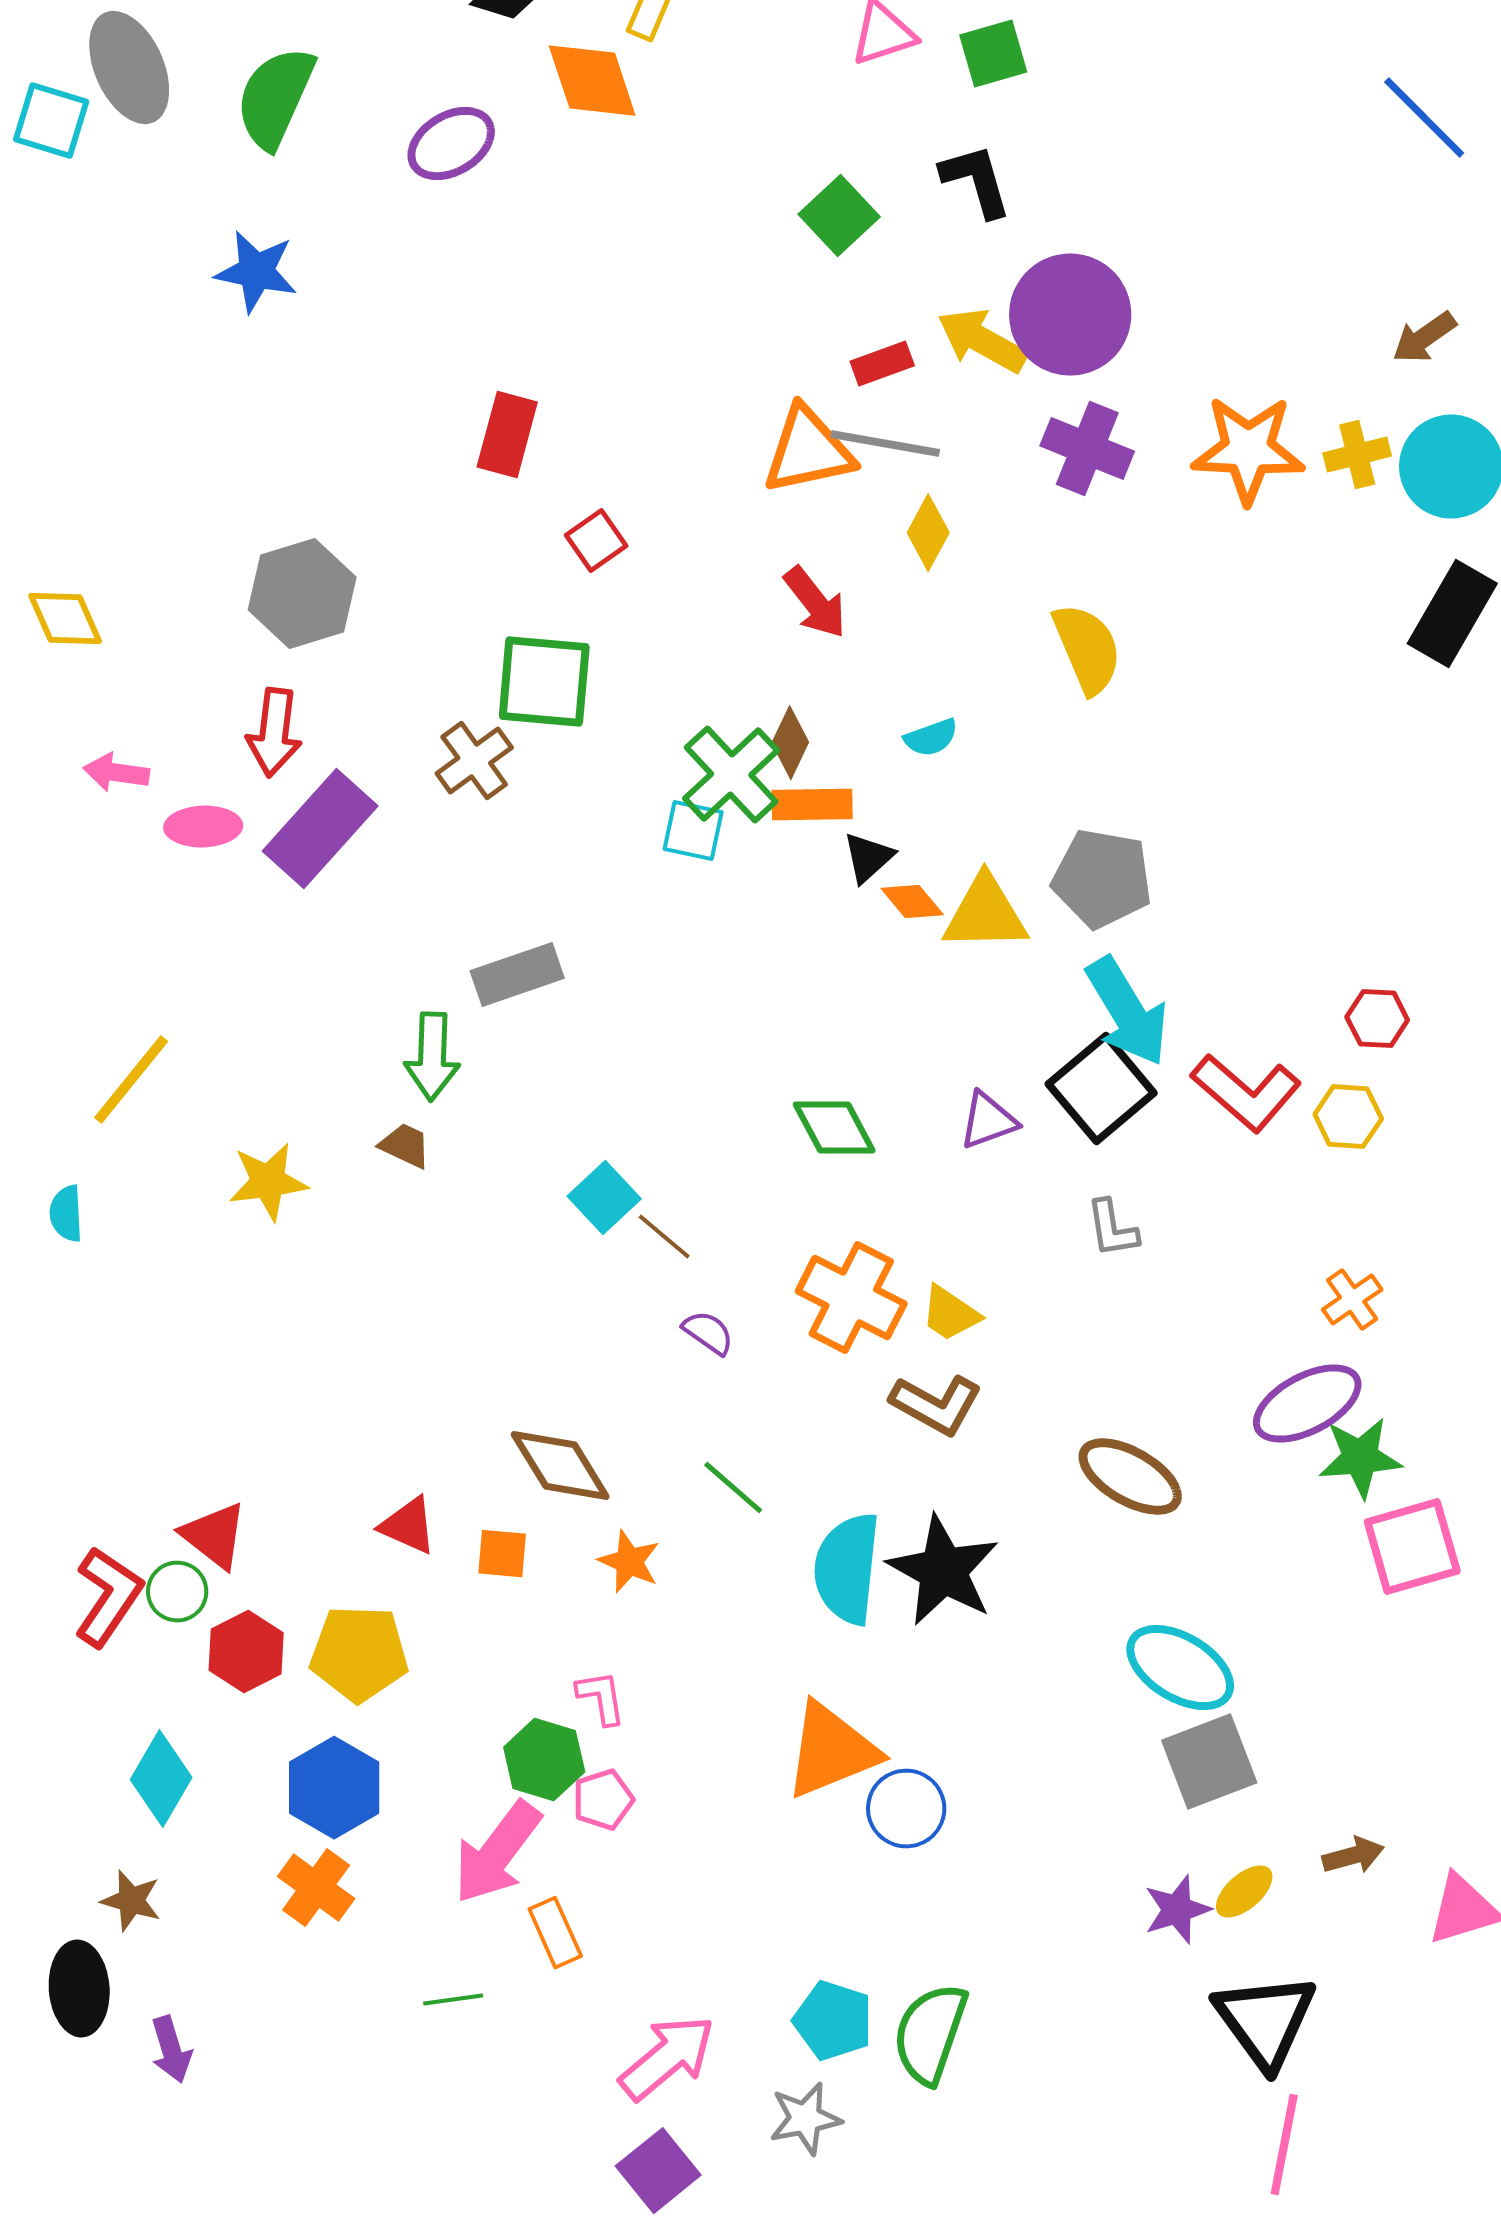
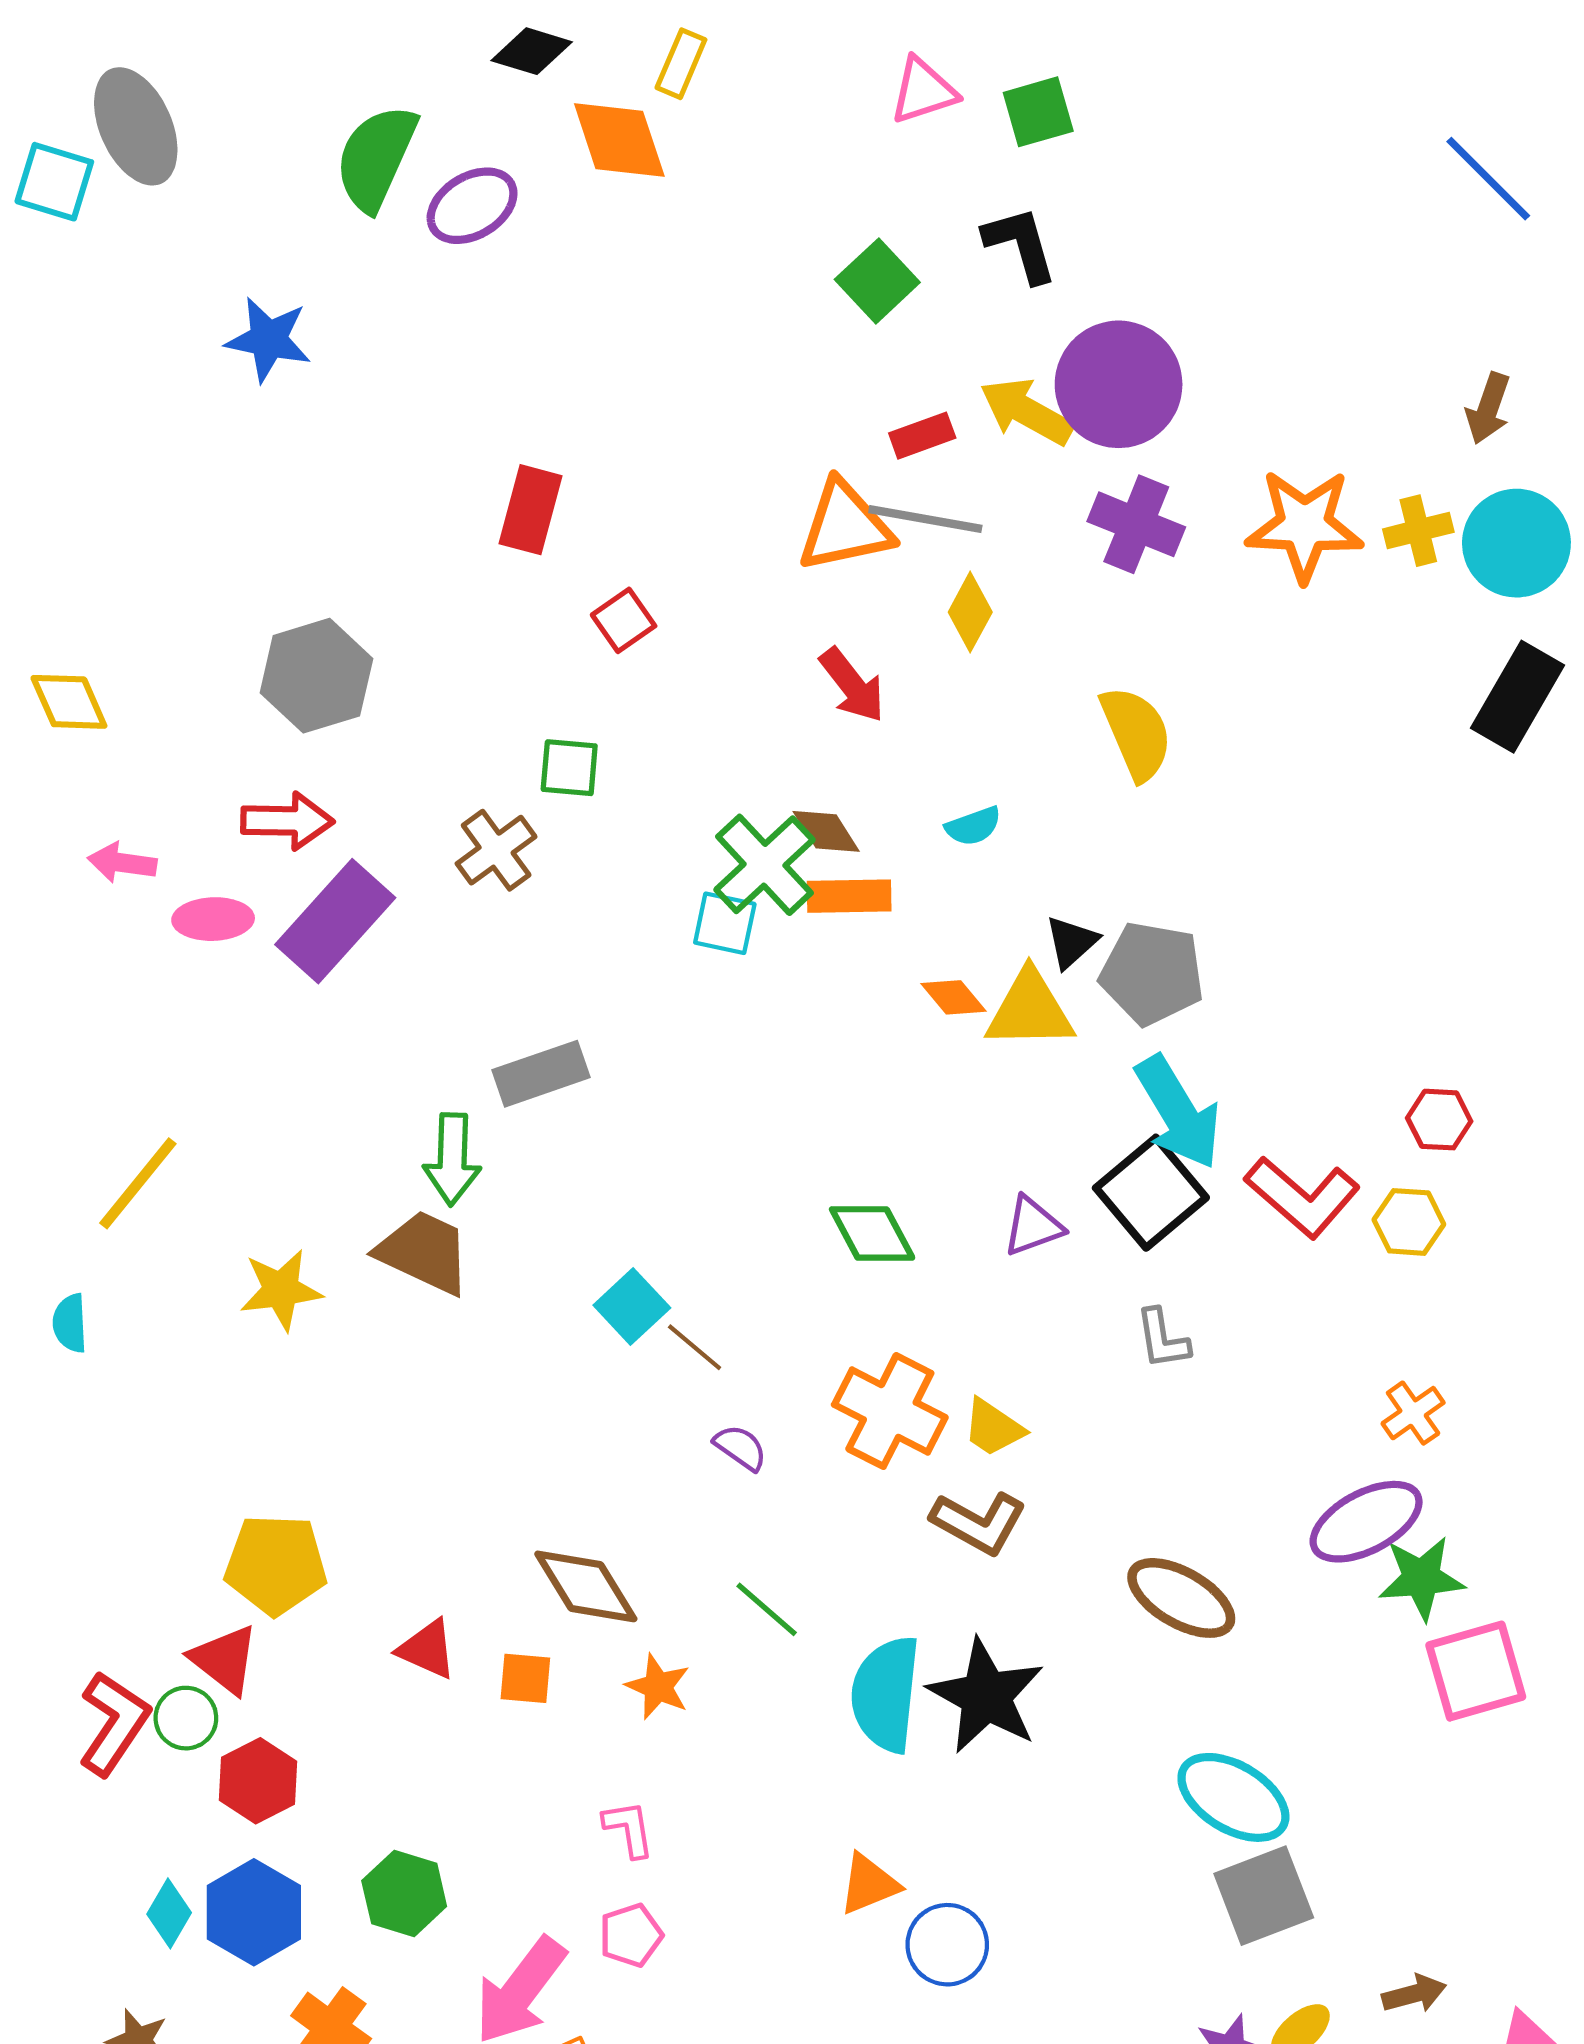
green semicircle: (275, 98) -> (376, 158), moved
brown arrow: (1424, 338) -> (1488, 408), turned -36
green square: (544, 682) -> (569, 768), size x0.6
red arrow: (274, 733) -> (287, 821), turned -96
brown diamond: (790, 743) -> (826, 831), turned -58
black triangle: (868, 858) -> (1072, 942), moved
brown trapezoid: (405, 1146) -> (424, 1252), size x1.8
yellow pentagon: (359, 1654) -> (276, 1565), moved
orange triangle: (831, 1751) -> (869, 1884), size x0.6
green hexagon: (544, 1760) -> (404, 1893), moved
cyan diamond: (161, 1779) -> (169, 1913), size x0.7
blue hexagon: (334, 1788) -> (254, 1912), moved

